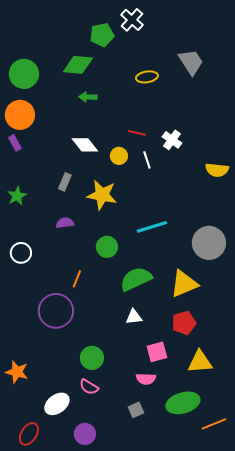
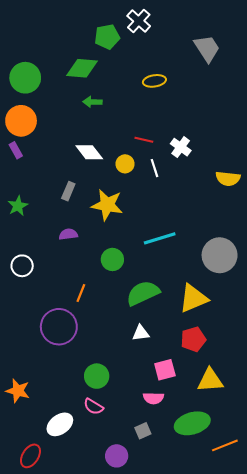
gray trapezoid: (191, 62) -> (207, 48), moved
purple circle: (85, 434) -> (117, 456), moved

